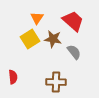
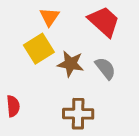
brown star: (53, 39) -> (71, 64), moved

